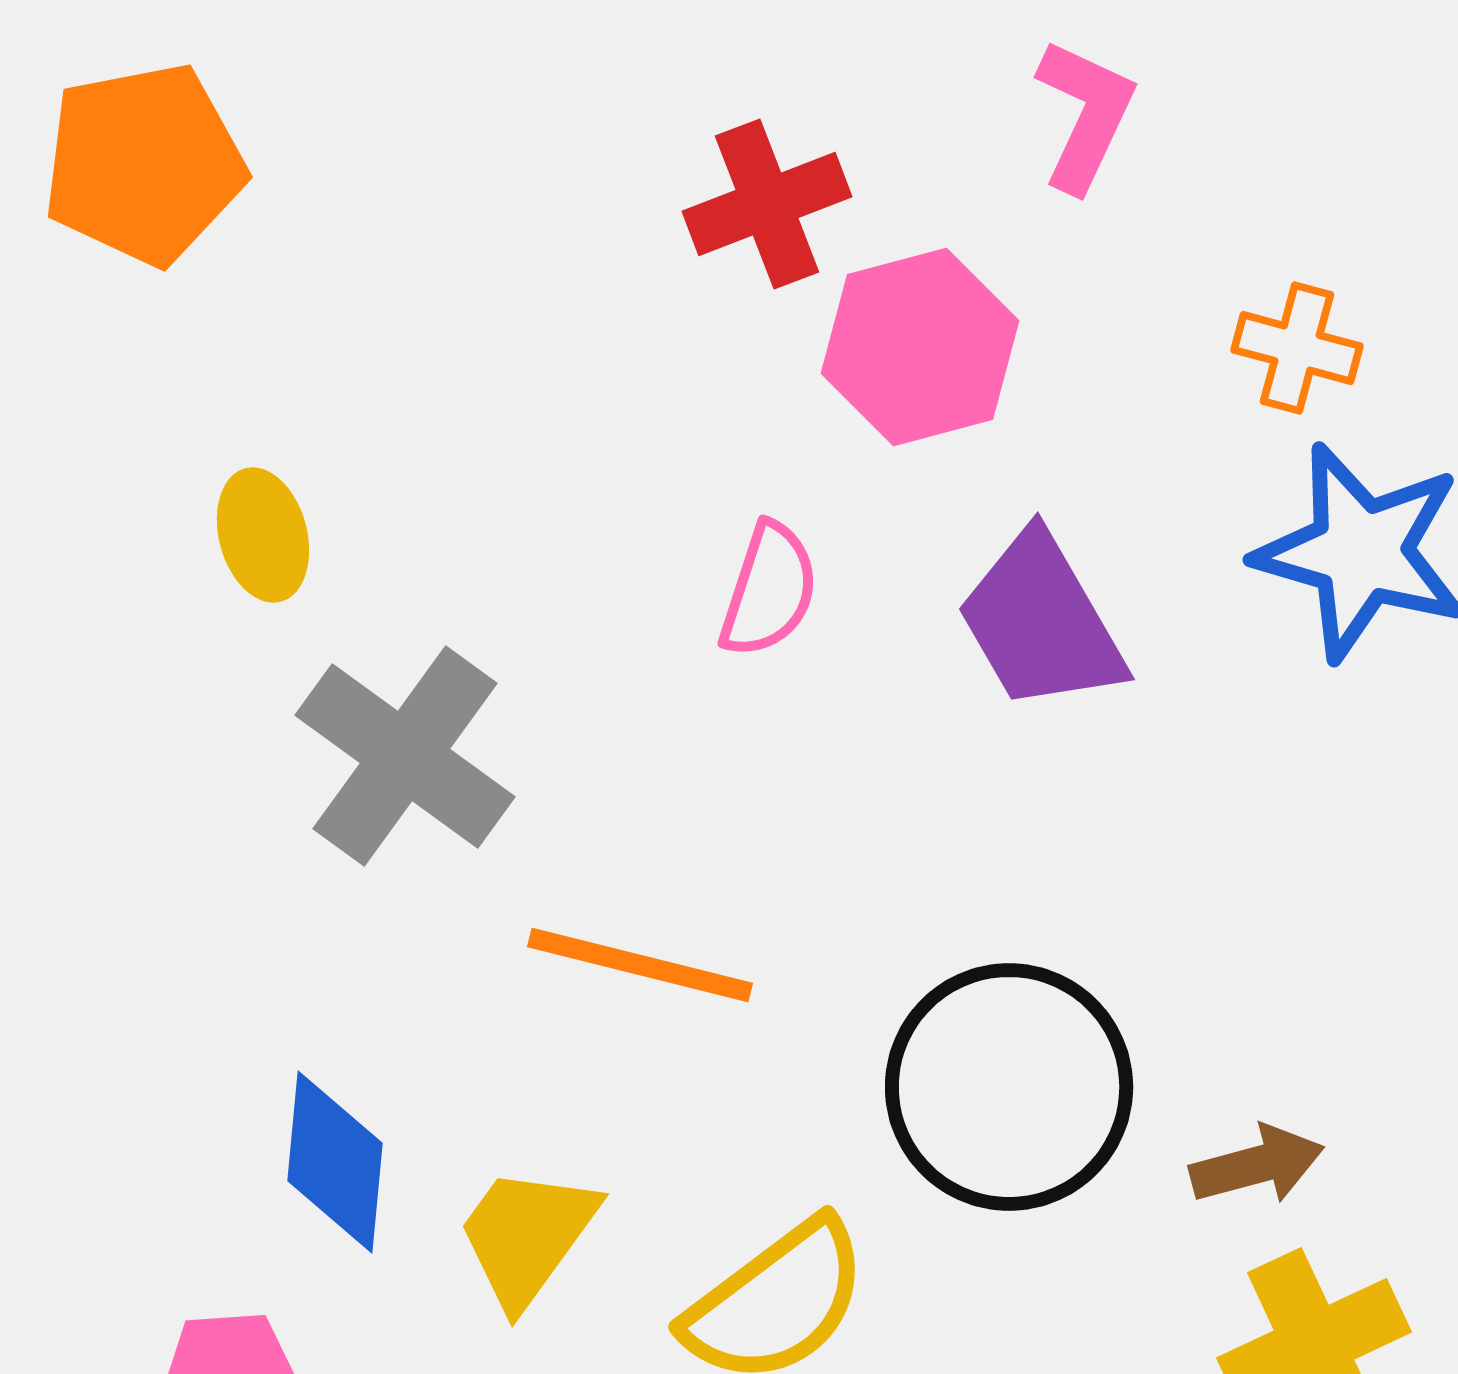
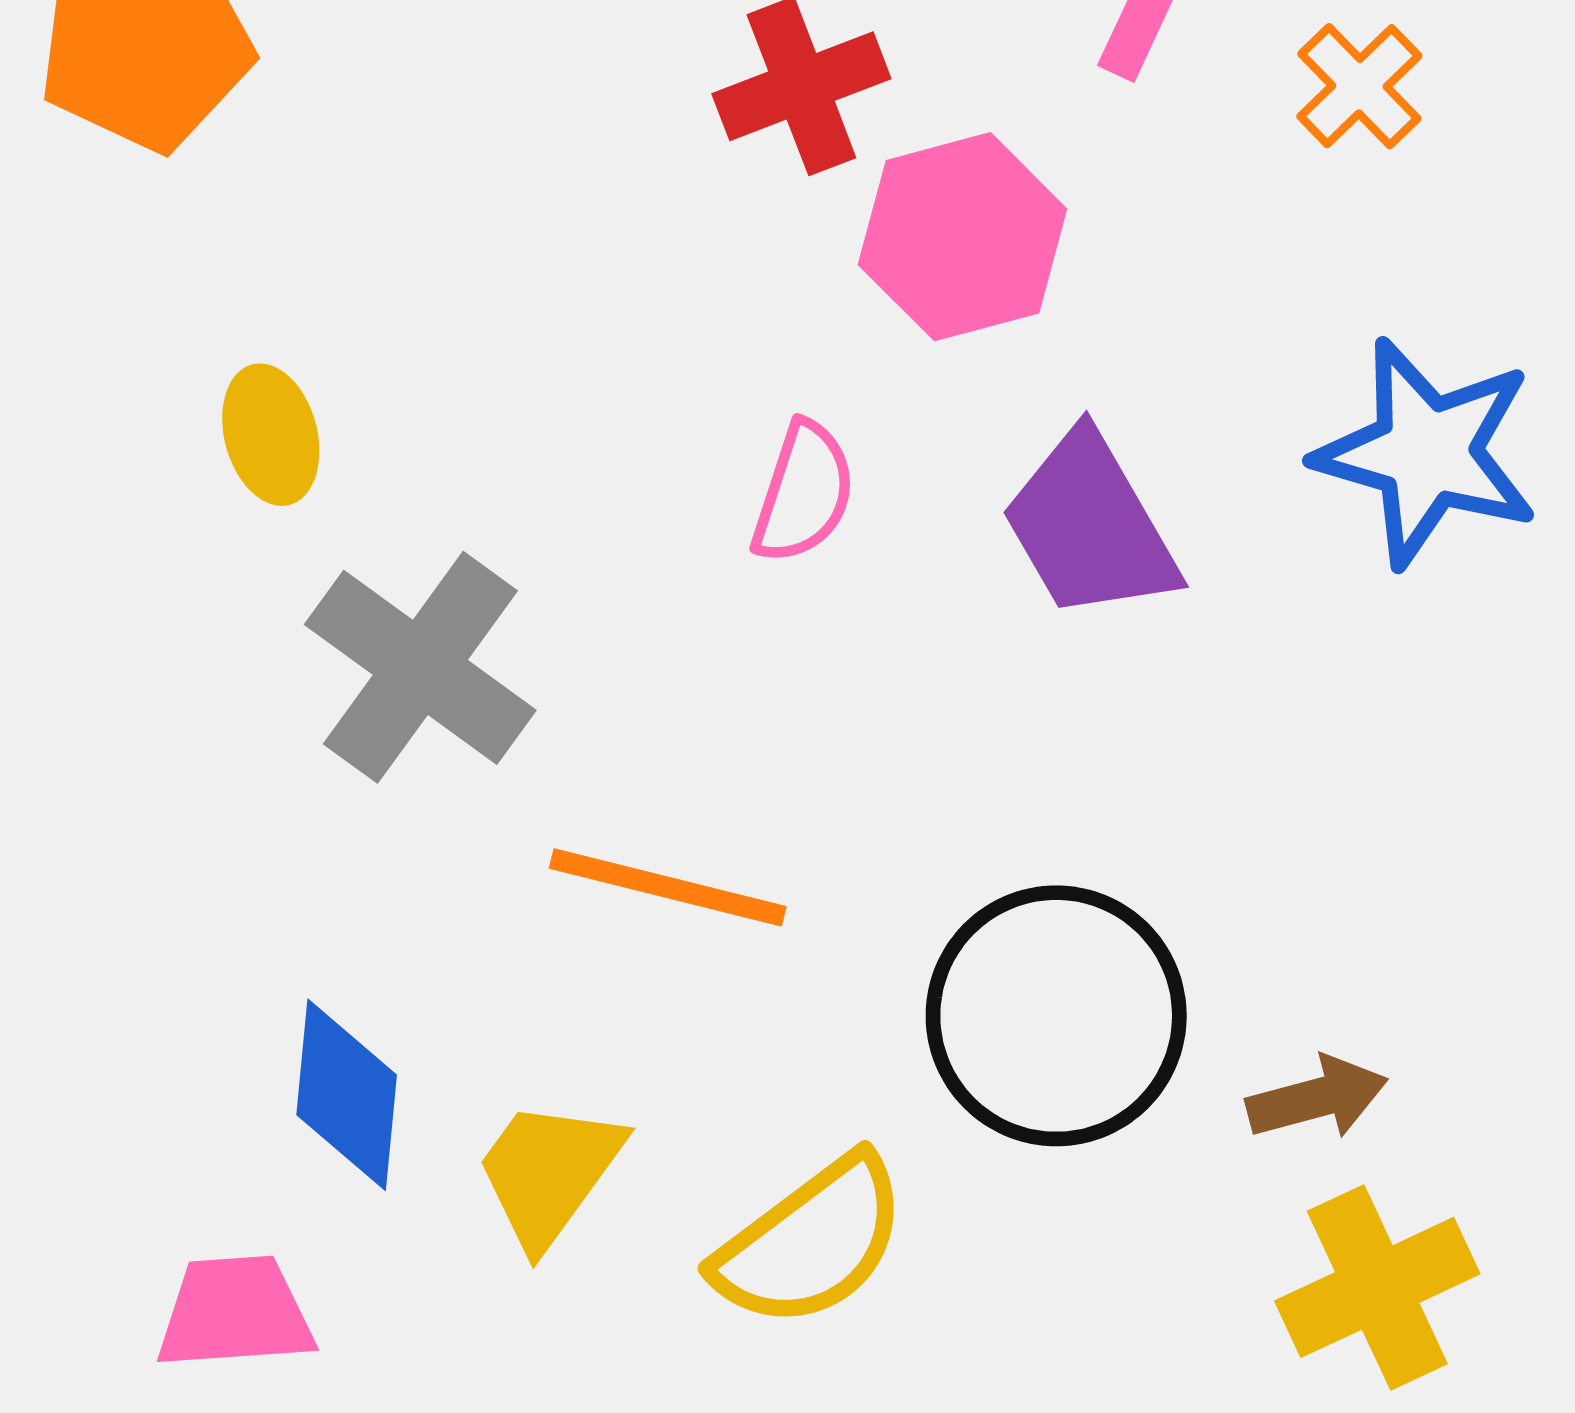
orange cross: (1297, 348) -> (1359, 86), moved, turned 31

